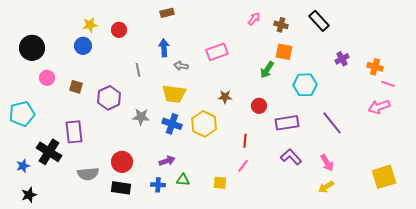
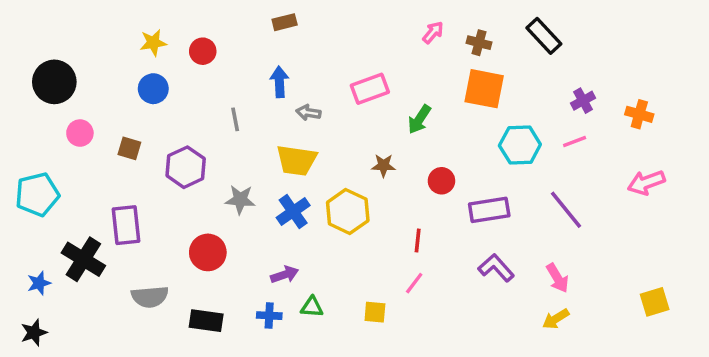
blue circle: (83, 46) -> (153, 89), moved
orange square: (284, 52) -> (484, 89), size x1.4
green arrow: (267, 70) -> (419, 119), moved
pink line: (388, 84) -> (575, 142), moved, turned -40
blue cross: (172, 124) -> (293, 211), turned 36
red circle: (122, 162) -> (208, 252), moved
yellow square: (384, 177) -> (655, 302), size x0.7
black star: (29, 195) -> (34, 333), moved

